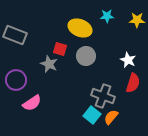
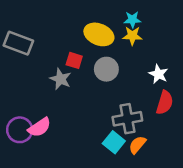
yellow star: (137, 20) -> (132, 36), moved
purple circle: (16, 80) -> (20, 130), moved
gray cross: (103, 96) -> (127, 119), turned -30

